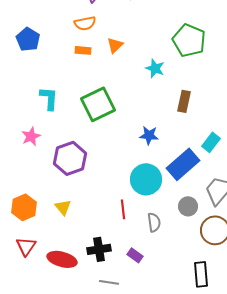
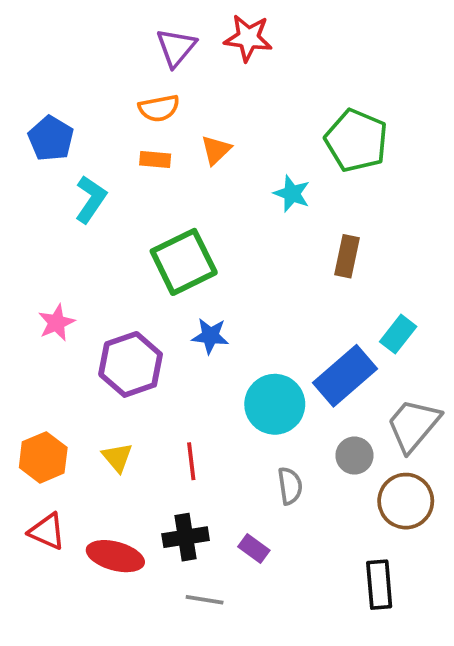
cyan L-shape: (49, 98) -> (91, 199), moved, turned 30
blue star: (149, 135) -> (210, 336), moved
red line: (123, 209) -> (191, 461), moved
red triangle: (26, 246) -> (47, 531), turned -40

